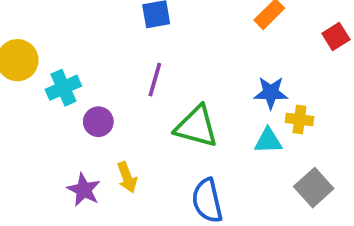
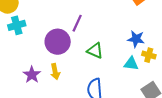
cyan cross: (63, 88) -> (17, 25), moved
purple circle: (98, 122) -> (58, 42), moved, size x1.6
green triangle: (196, 127) -> (95, 51), size x0.7

